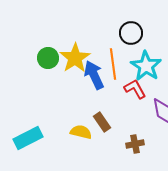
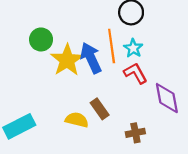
yellow star: (75, 58) -> (67, 60), moved
cyan star: (146, 66) -> (133, 48), moved, size x0.6

